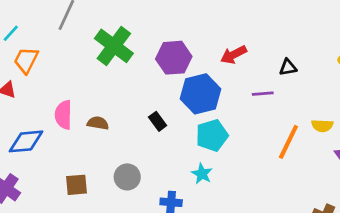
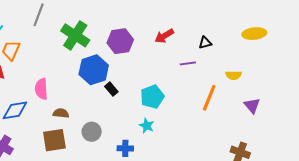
blue hexagon: (200, 94) -> (94, 70), moved
brown semicircle: (98, 123) -> (61, 113), moved
yellow semicircle: (322, 126) -> (234, 75), moved
brown square: (76, 185) -> (54, 140), size x1.4

